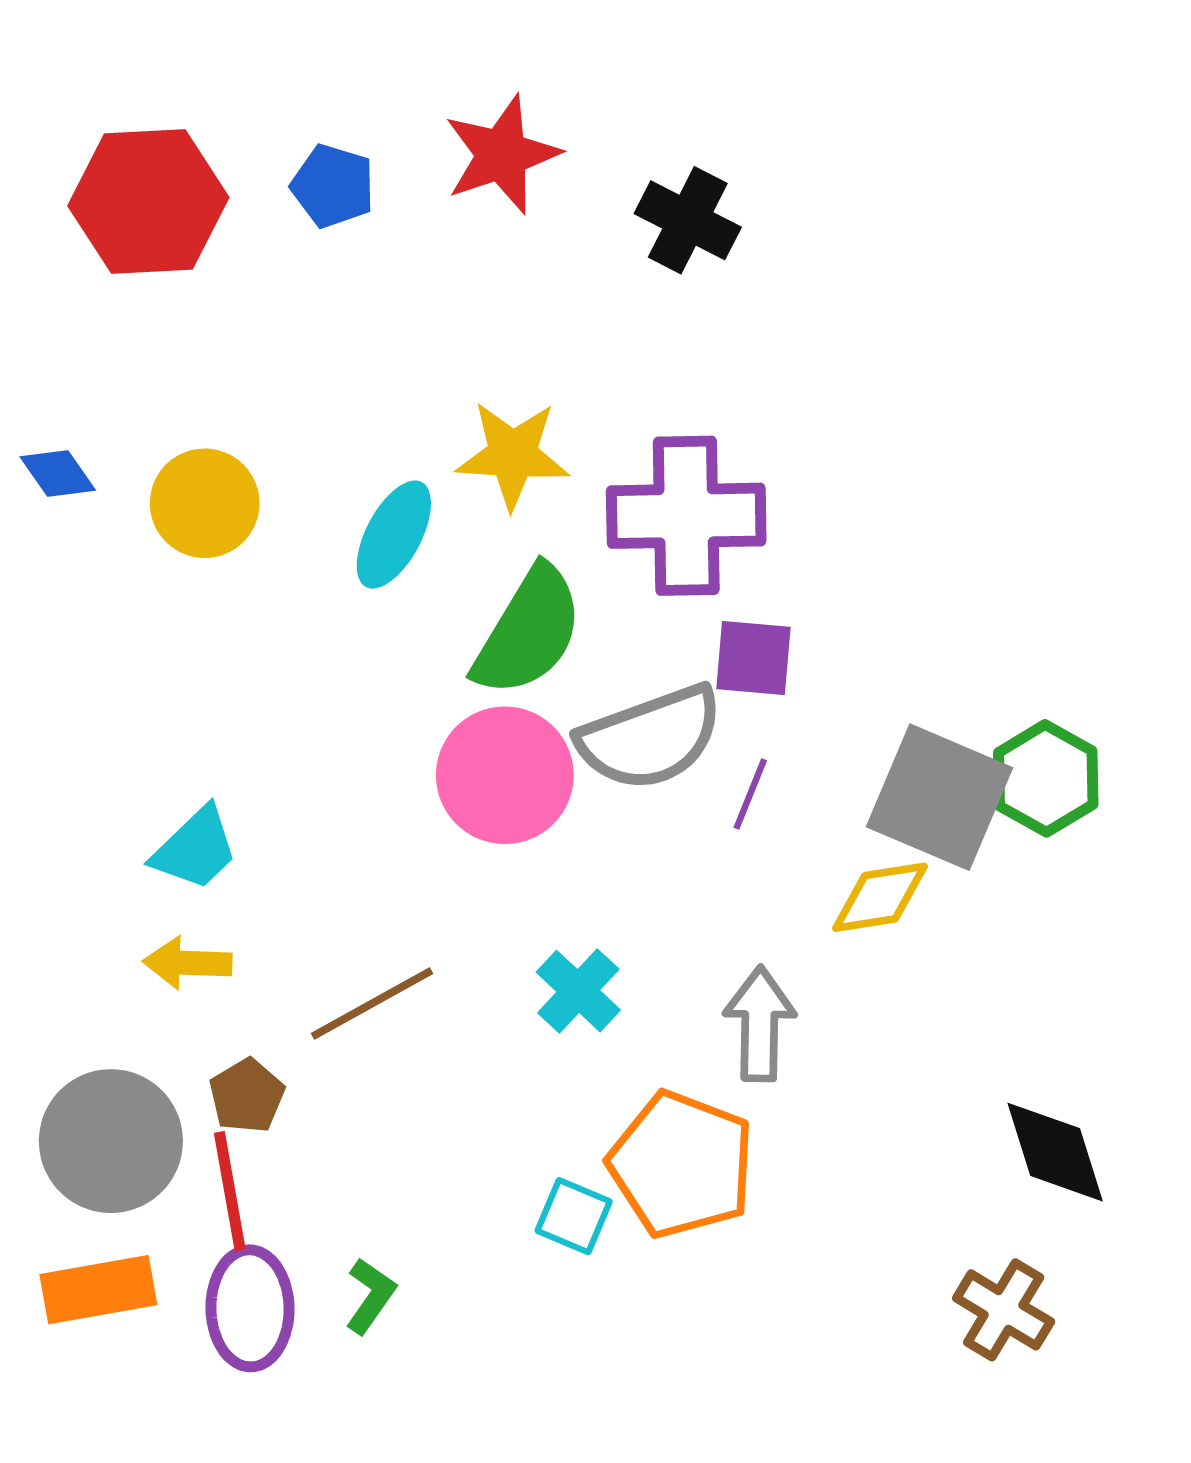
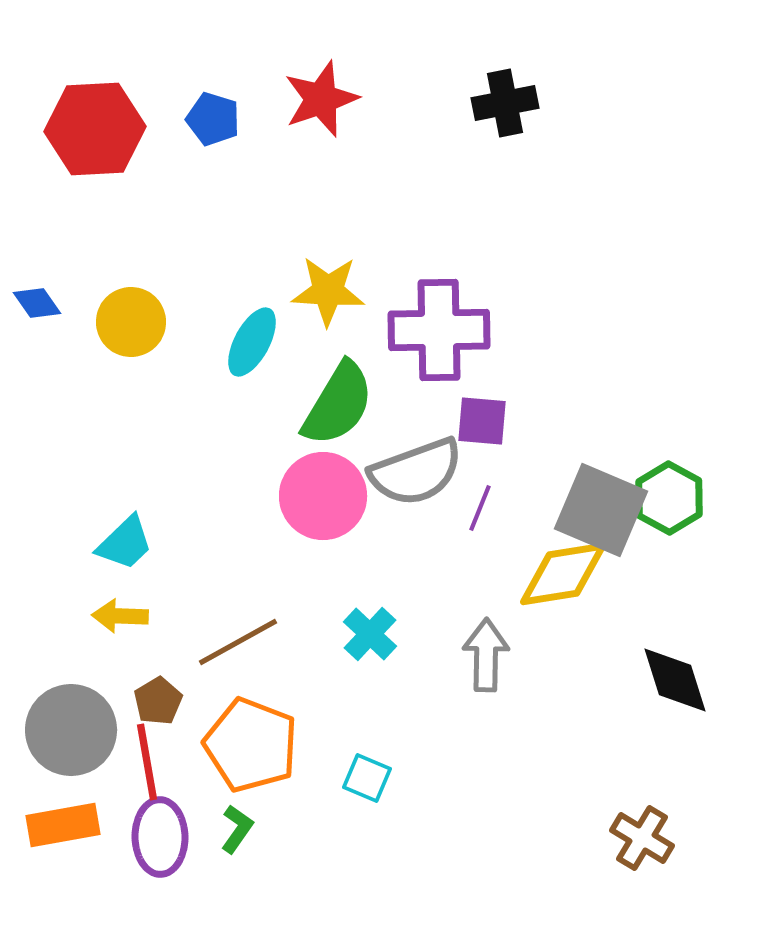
black cross: (688, 220) -> (505, 103), moved, turned -38
yellow diamond: (880, 897) -> (563, 574), size x1.4
black diamond: (1055, 1152) -> (675, 680), moved
orange pentagon: (681, 1165) -> (251, 745), moved

